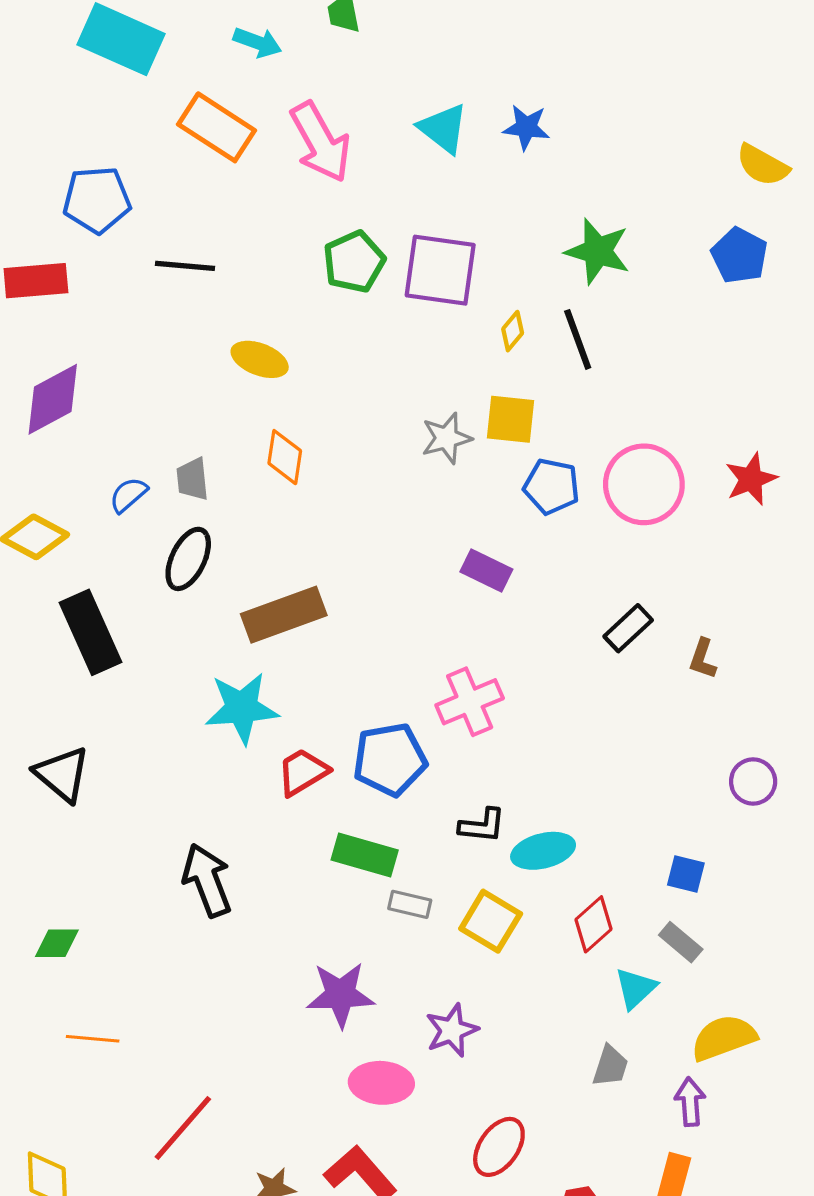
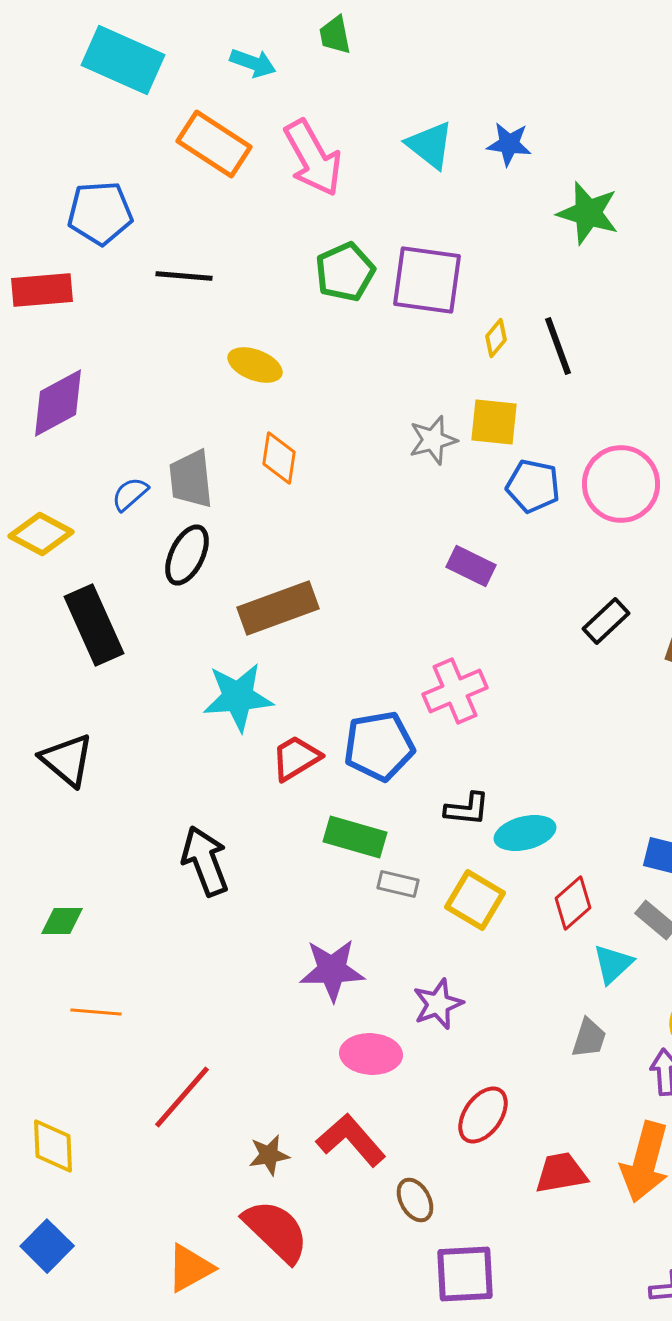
green star: (598, 251) -> (588, 213), moved
gray trapezoid: (192, 479) -> (191, 479), size x1.4

